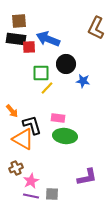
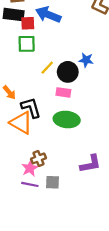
black circle: (66, 64) -> (68, 72), moved
green square: (41, 73) -> (27, 44), moved
pink rectangle: (58, 118) -> (63, 92), moved
brown cross: (16, 168) -> (39, 158), moved

